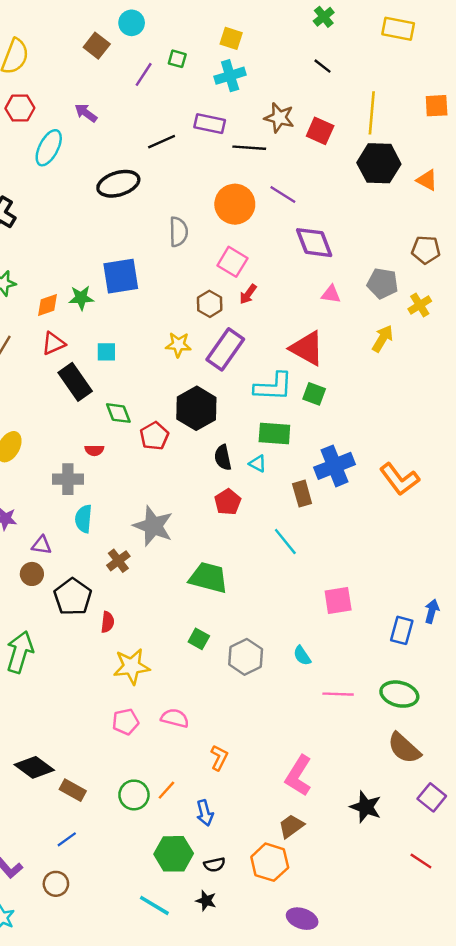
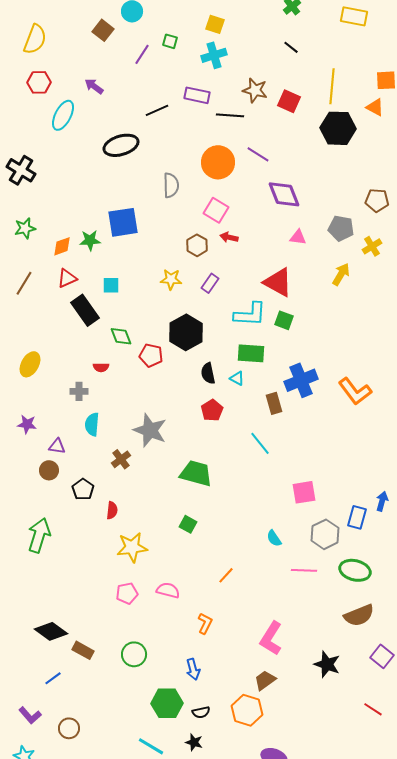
orange triangle: (427, 180) -> (375, 107), moved
red arrow: (248, 294) -> (229, 237), turned 66
purple rectangle: (225, 349) -> (210, 283), size x0.6
red pentagon: (154, 436) -> (151, 355), turned -30
gray cross: (68, 479) -> (79, 391), size x0.7
black pentagon: (73, 597) -> (83, 489), size x0.7
gray hexagon: (246, 657) -> (325, 534), moved
brown semicircle: (404, 748) -> (359, 615), turned -64
orange line: (166, 790) -> (226, 575), moved
blue line: (67, 839) -> (53, 678), moved

